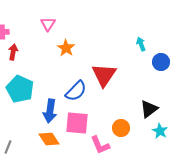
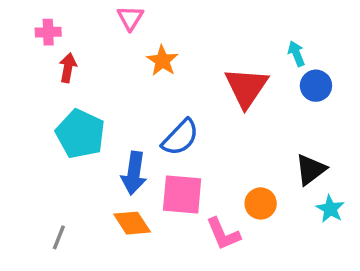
blue circle: (161, 62) -> (316, 86), moved
red triangle: (104, 75) -> (246, 87), moved

